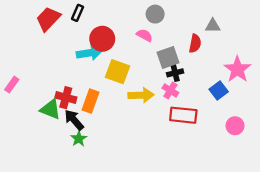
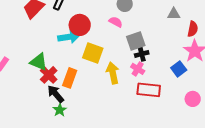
red semicircle: (195, 43) -> (193, 29), moved
yellow arrow: (141, 95) -> (113, 73), turned -100
red cross: (66, 98) -> (49, 75), turned 30
green triangle: (51, 109) -> (39, 62), moved

